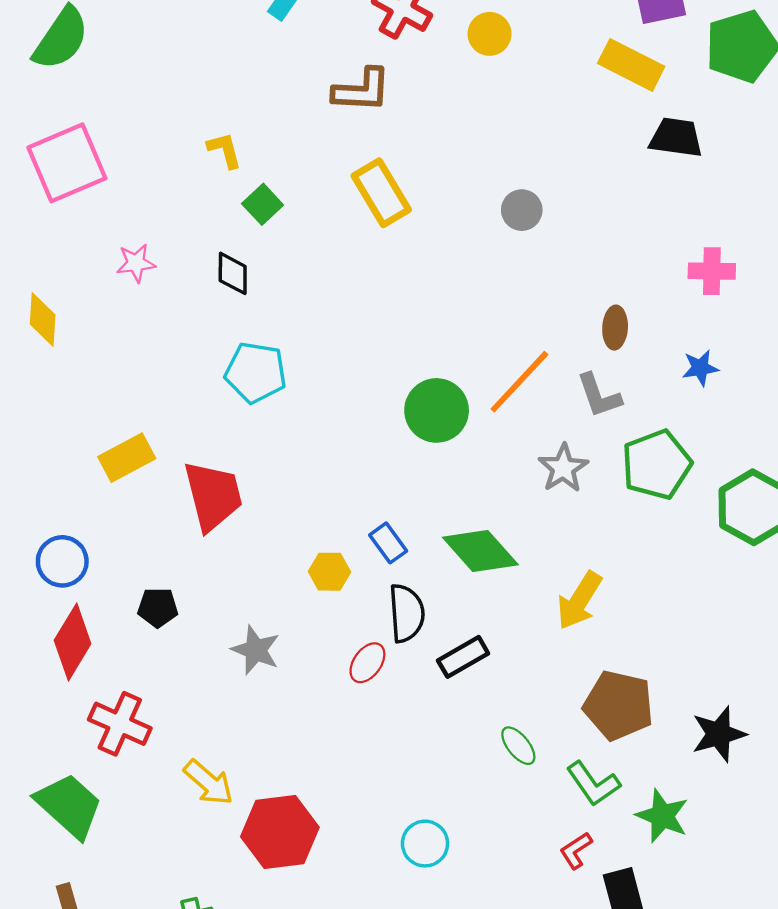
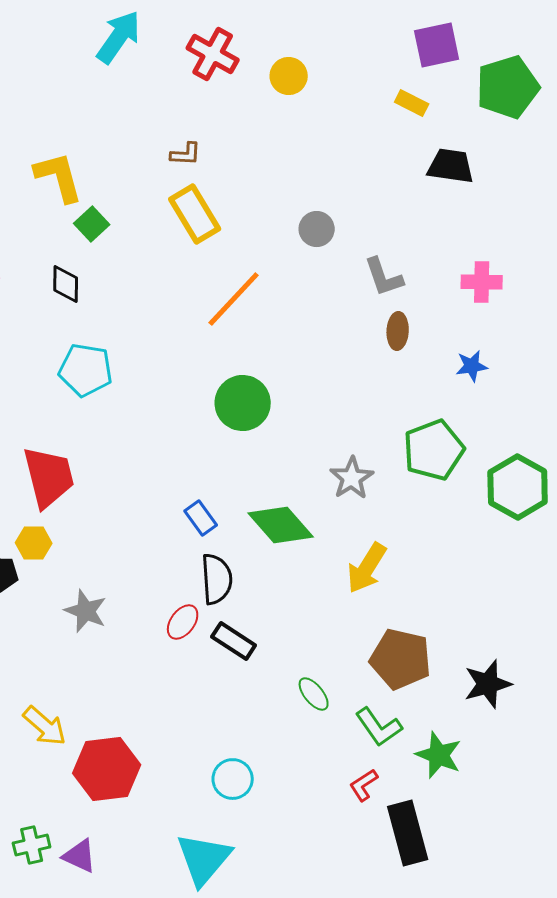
yellow rectangle: (631, 65) -> (412, 103), size x0.6
brown L-shape: (362, 90) -> (186, 154), moved, size x0.6
yellow L-shape: (225, 150) -> (59, 177), size x1.6
orange line: (519, 382) -> (234, 299), moved
gray L-shape: (599, 396) -> (384, 277), moved
gray star: (563, 468) -> (352, 478), moved
yellow hexagon: (329, 572) -> (34, 543), moved
black rectangle: (463, 657) -> (234, 641), moved, turned 63

